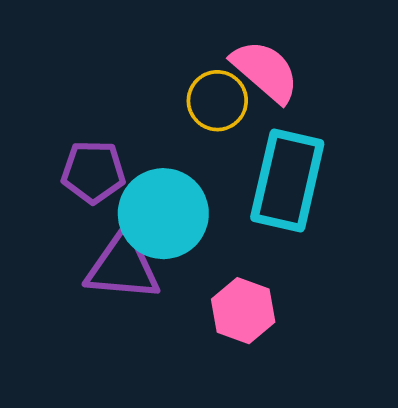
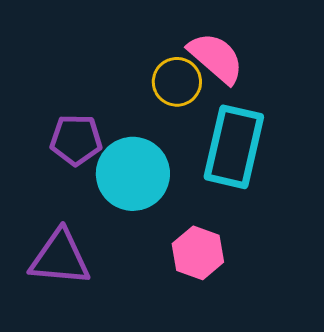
purple triangle: (123, 266) -> (60, 258), moved

